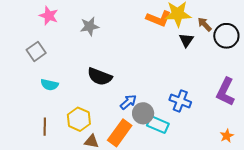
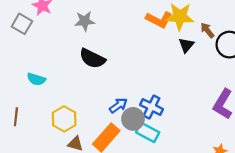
gray square: (36, 51) -> (22, 24), moved, turned -30
black semicircle: (100, 77) -> (92, 58), moved
blue cross: (180, 101) -> (152, 107), moved
brown line: (45, 127) -> (16, 117), moved

